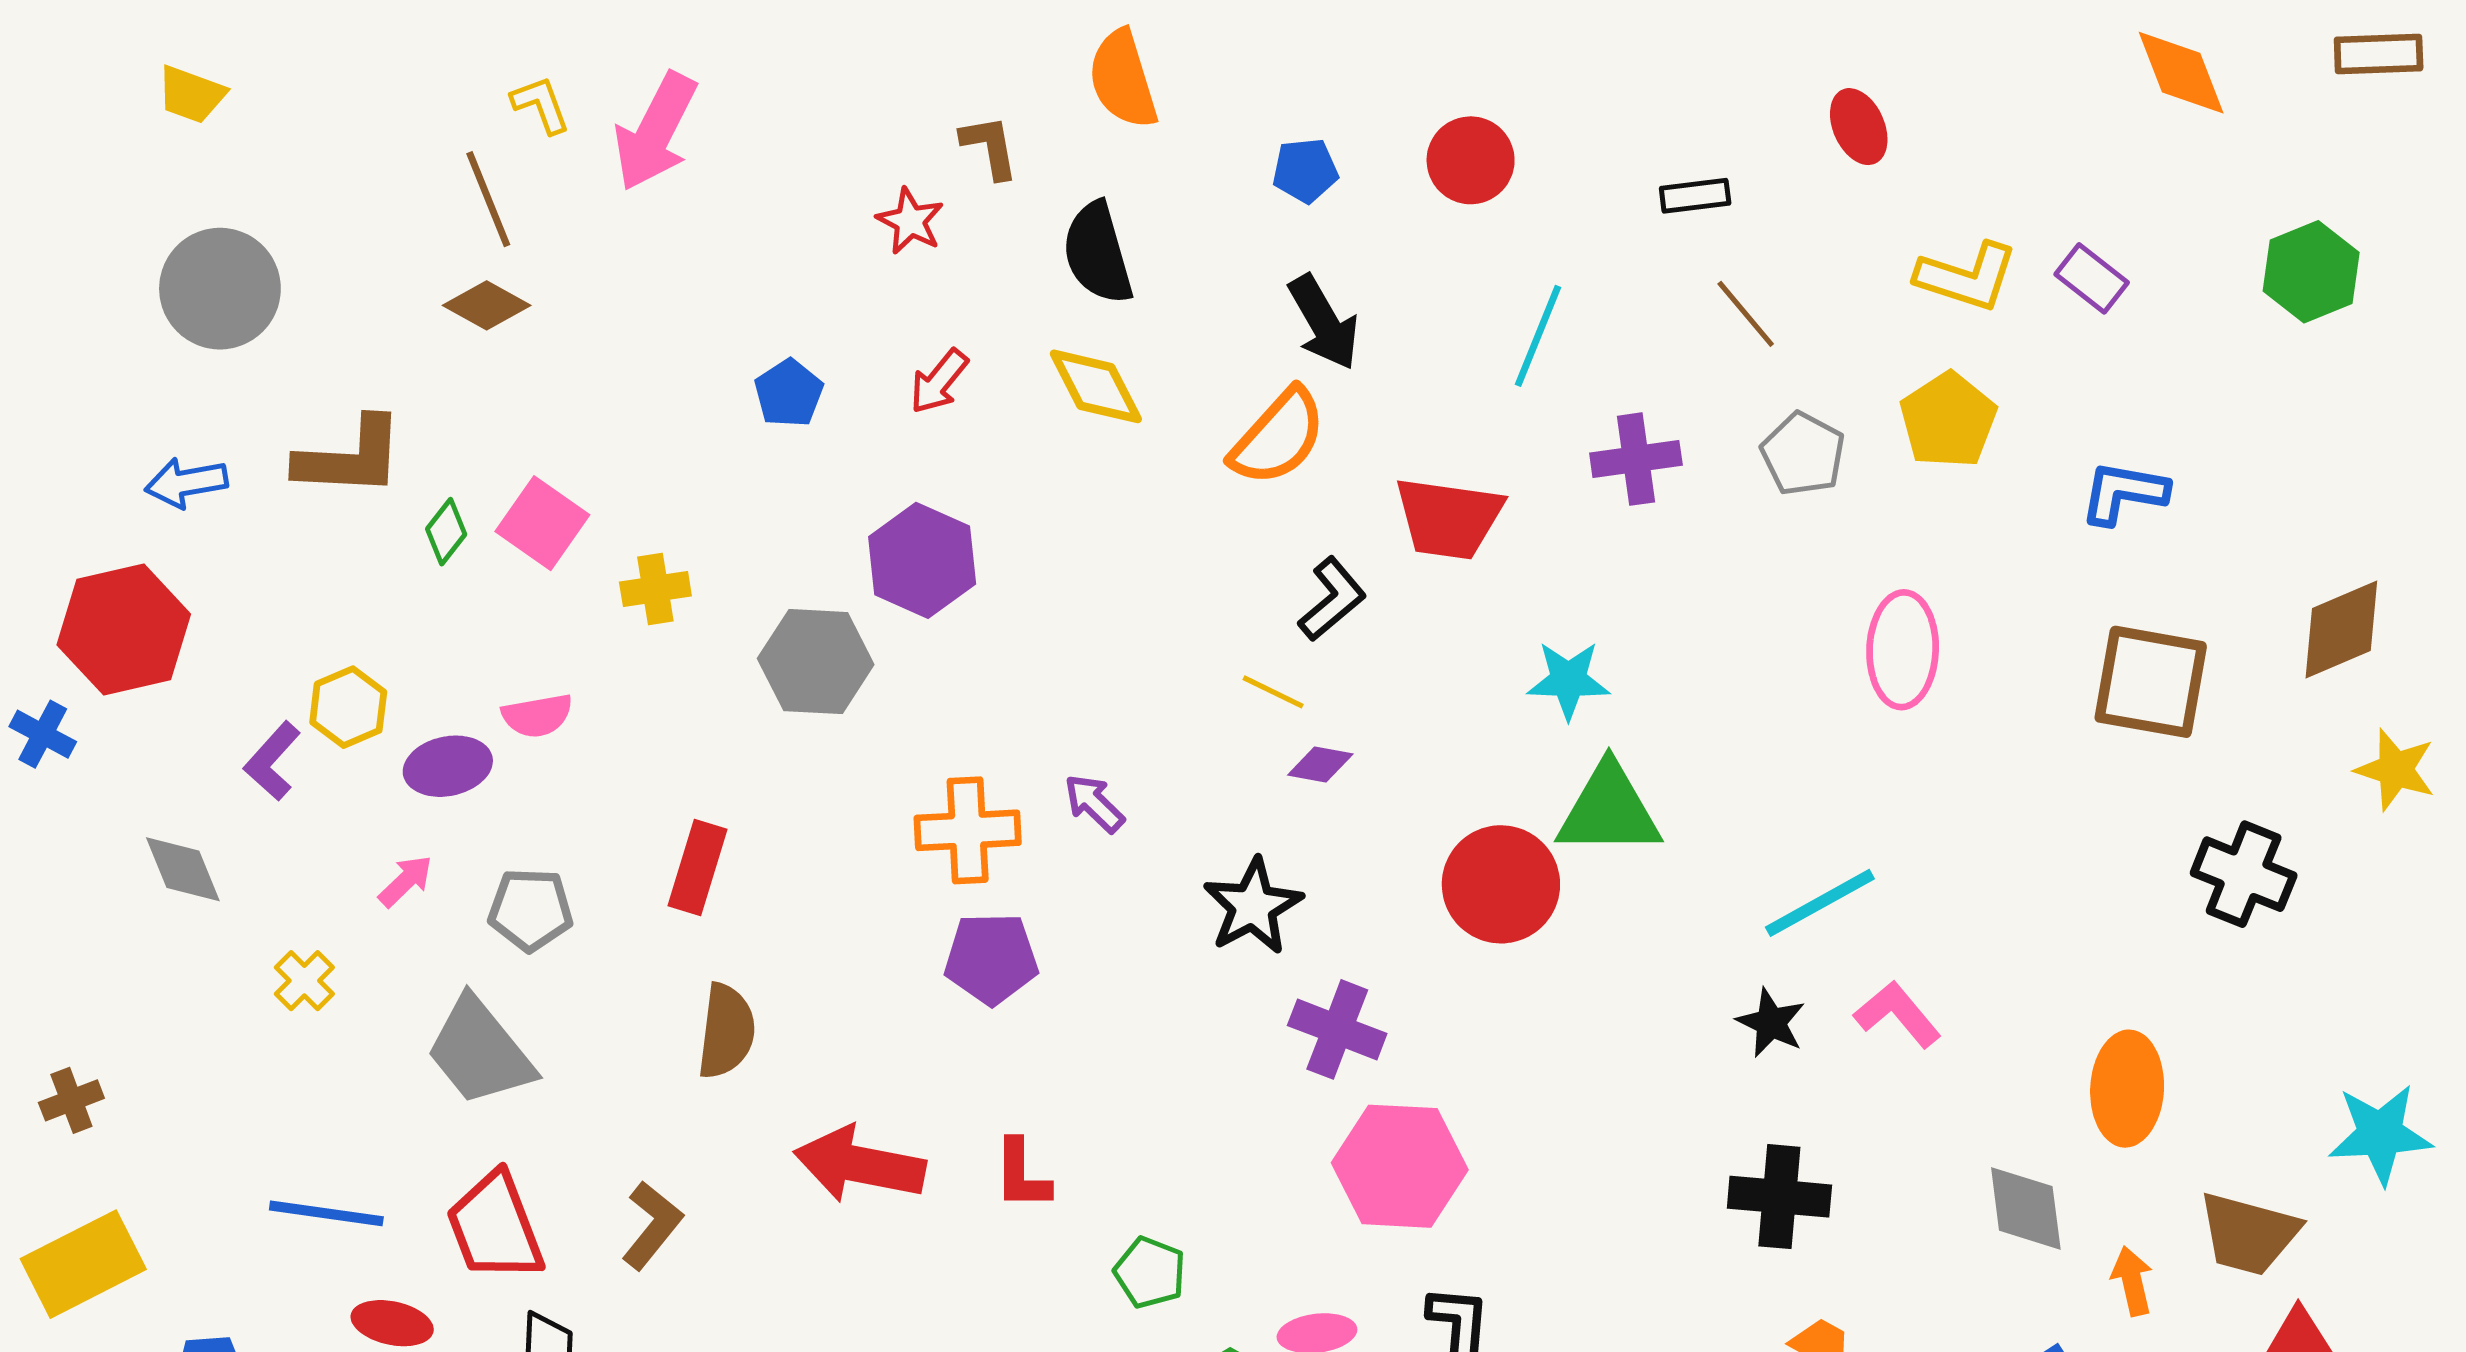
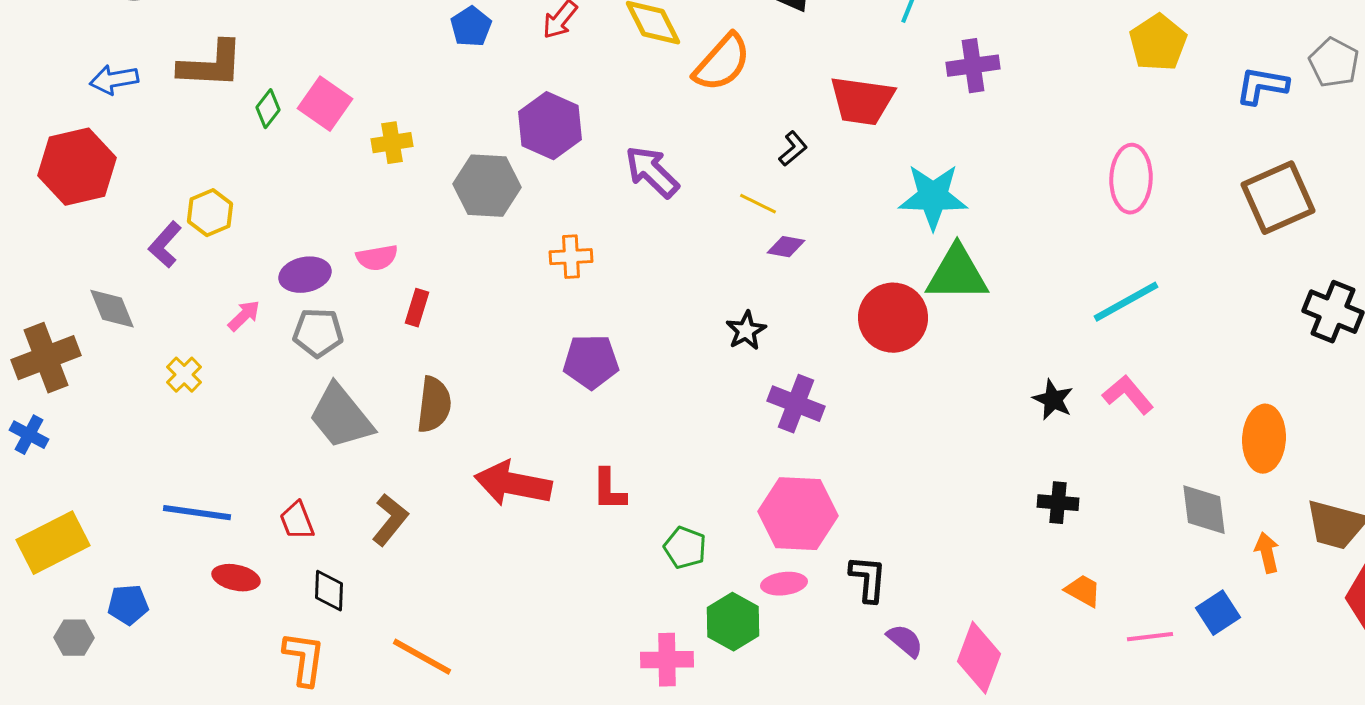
orange semicircle: (1278, 437) -> (722, 63), moved
gray pentagon: (1803, 454) -> (1334, 63), moved
black L-shape: (1332, 599) -> (793, 149), size x0.7
cyan star: (1568, 680) -> (933, 197), size x1.4
brown square: (2151, 682) -> (1278, 198), turned -34
pink semicircle: (537, 716) -> (377, 258), moved
blue cross: (43, 734) -> (29, 435), moved
purple ellipse: (448, 766) -> (305, 275), moved
purple arrow: (1094, 803) -> (652, 172), moved, size x1.5
orange cross: (968, 830) -> (571, 257), moved, size x0.7
red rectangle: (698, 867) -> (417, 308), size x0.7
cyan line: (1820, 903) -> (1126, 302), moved
black star: (1253, 906) -> (746, 331), size x0.7
gray trapezoid: (480, 1051) -> (341, 417), moved
brown cross: (71, 1100) -> (46, 358), moved, size x1.8
pink hexagon: (1400, 1166) -> (798, 514), moved
black cross: (1779, 1197) -> (1058, 503), size x0.7
red trapezoid: (495, 1227) -> (297, 521), size x0.6

